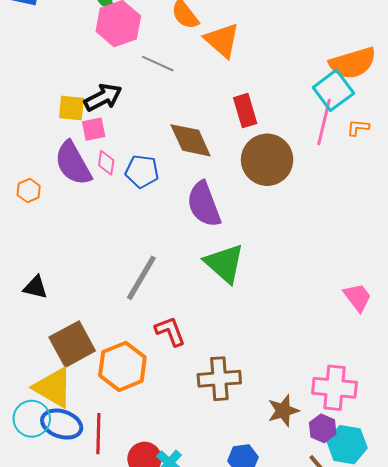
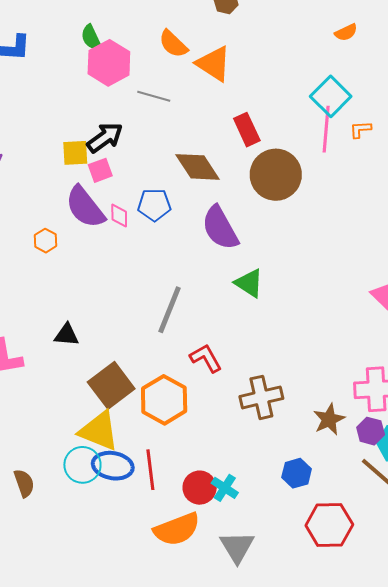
orange semicircle: (353, 63) -> (346, 32), moved, size x0.5
pink diamond: (106, 163) -> (119, 216), moved
green triangle: (224, 263) -> (249, 283), size x0.7

